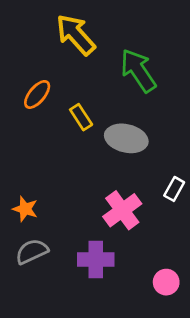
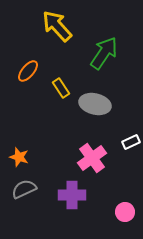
green arrow: (138, 71) -> (104, 53), turned 68
white rectangle: (174, 189) -> (131, 142), turned 36

